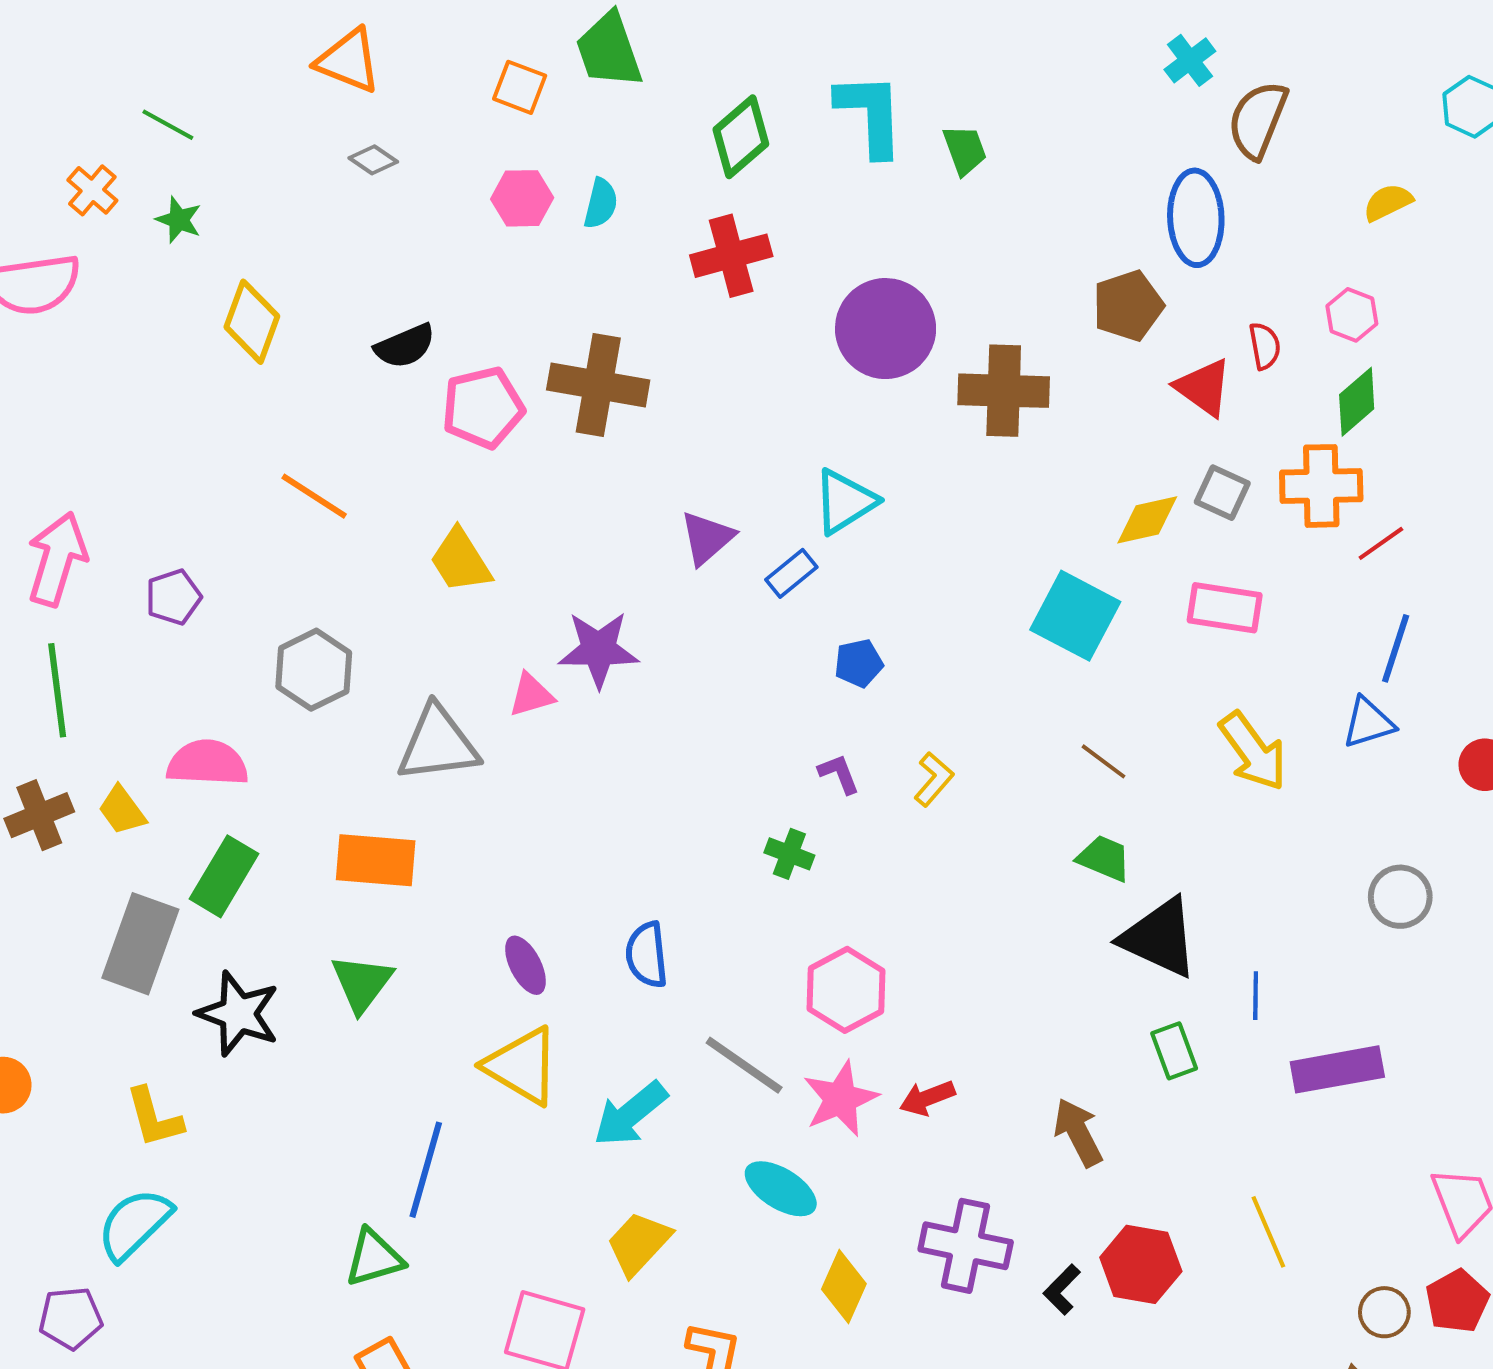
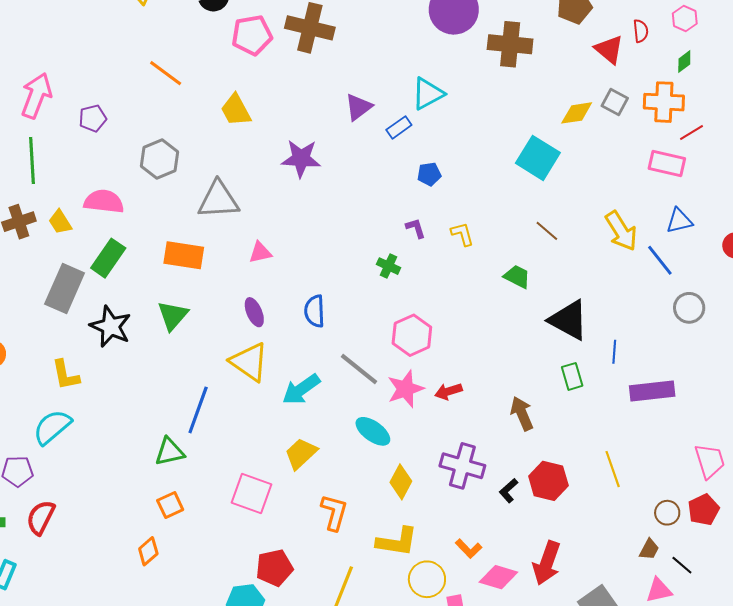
green diamond: (1357, 402) -> (684, 62), size x0.7
pink rectangle: (1225, 608) -> (667, 164), moved
blue line: (1396, 648) -> (660, 260), moved, turned -60
pink triangle: (531, 695) -> (260, 252), moved
yellow L-shape: (934, 779) -> (462, 234), turned -60
green trapezoid: (1104, 858) -> (517, 277), moved

